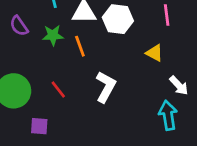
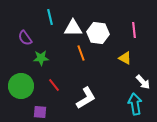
green star: (53, 35) -> (41, 58), moved
orange line: (80, 46) -> (81, 53), moved
white L-shape: (106, 87) -> (86, 98), moved, turned 30

